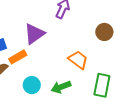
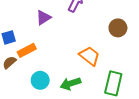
purple triangle: (34, 34) -> (44, 18), moved, size x0.7

